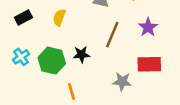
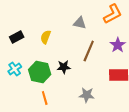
gray star: (122, 82) -> (87, 95), moved
orange line: (72, 91) -> (45, 98), moved

